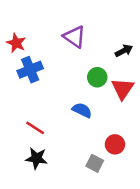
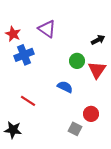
purple triangle: (74, 37) -> (47, 29), moved
black star: (36, 158) -> (13, 130), moved

